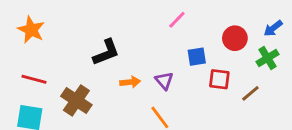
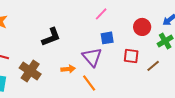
blue square: (197, 57) -> (107, 38), moved
purple triangle: (164, 81) -> (92, 57), size x1.5
orange arrow: (130, 82) -> (68, 69), moved

